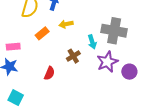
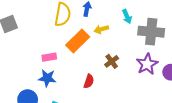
orange rectangle: (42, 33) -> (78, 41), size x1.6
cyan arrow: (92, 42) -> (127, 16), moved

